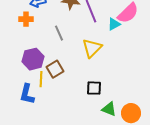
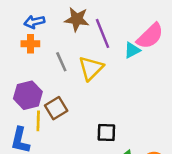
orange cross: (26, 19) -> (30, 44), moved
yellow triangle: (92, 48) -> (91, 68), moved

